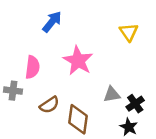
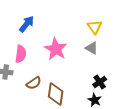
blue arrow: (52, 22) -> (27, 24), moved
gray triangle: (112, 94) -> (92, 48), moved, turned 40

